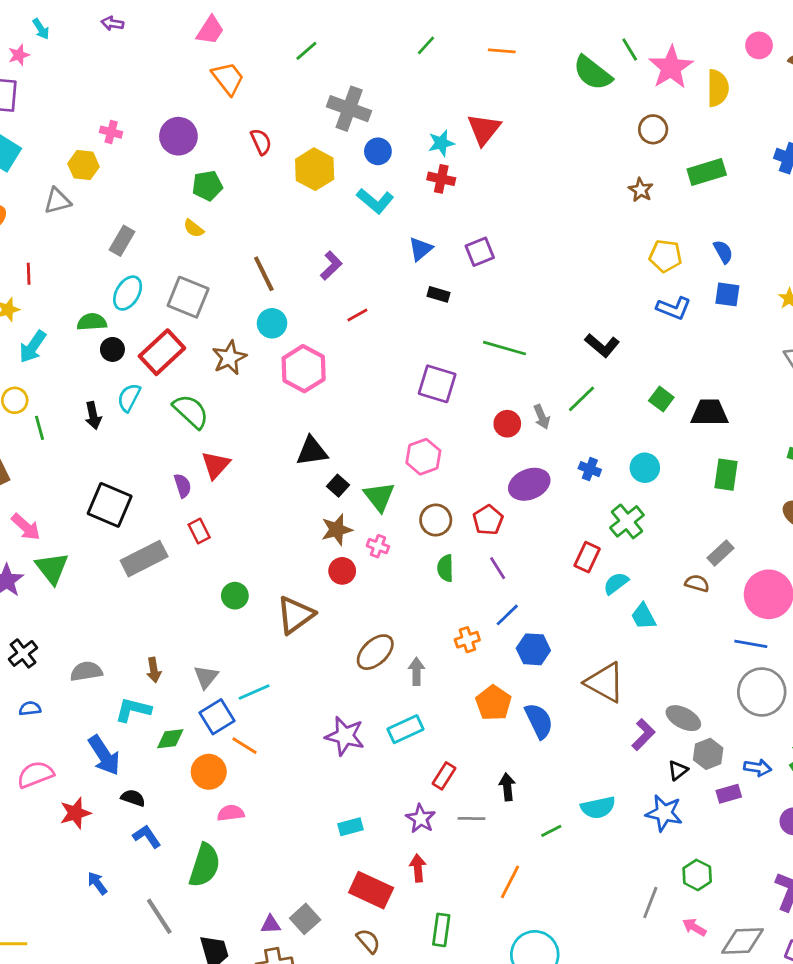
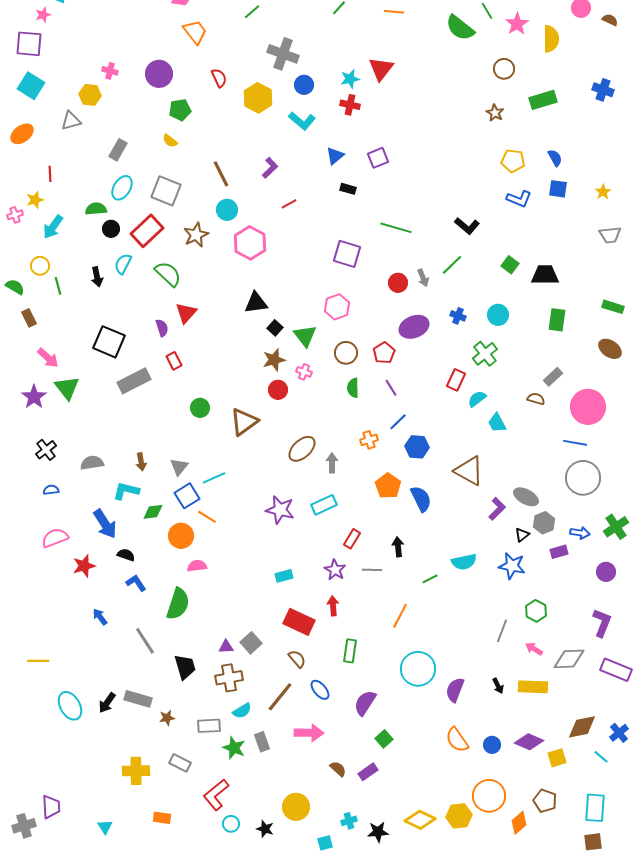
pink star: (671, 67) -> (517, 24), size x0.7

